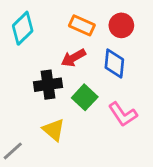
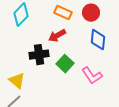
blue diamond: (114, 63) -> (98, 40), moved
yellow triangle: (54, 130) -> (17, 81), moved

